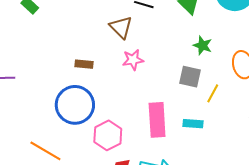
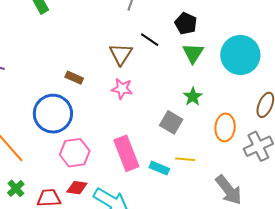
yellow line: (213, 93) -> (185, 159), moved, turned 48
pink rectangle: (157, 120) -> (126, 153), turned -36

